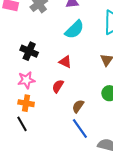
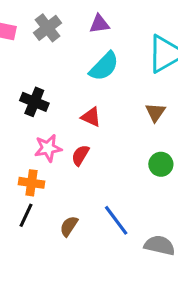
pink star: (26, 80) -> (48, 148), moved
brown semicircle: (78, 106) -> (69, 226), moved
black line: (22, 124) -> (26, 215), turned 56

